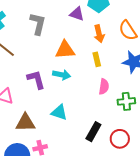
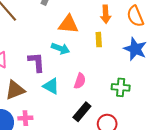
purple L-shape: (36, 80) -> (36, 62), moved
pink semicircle: (104, 87) -> (80, 81), moved
brown triangle: (25, 123) -> (15, 90), turned -30

